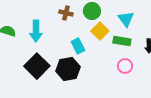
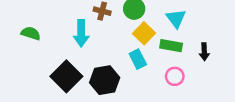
cyan arrow: (36, 31) -> (81, 33), moved
cyan rectangle: (78, 46) -> (138, 59), moved

